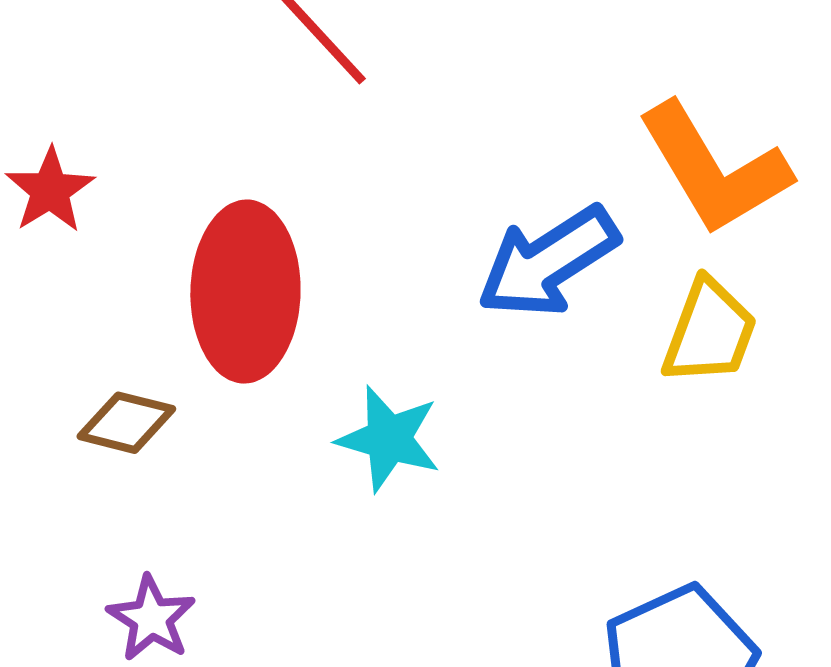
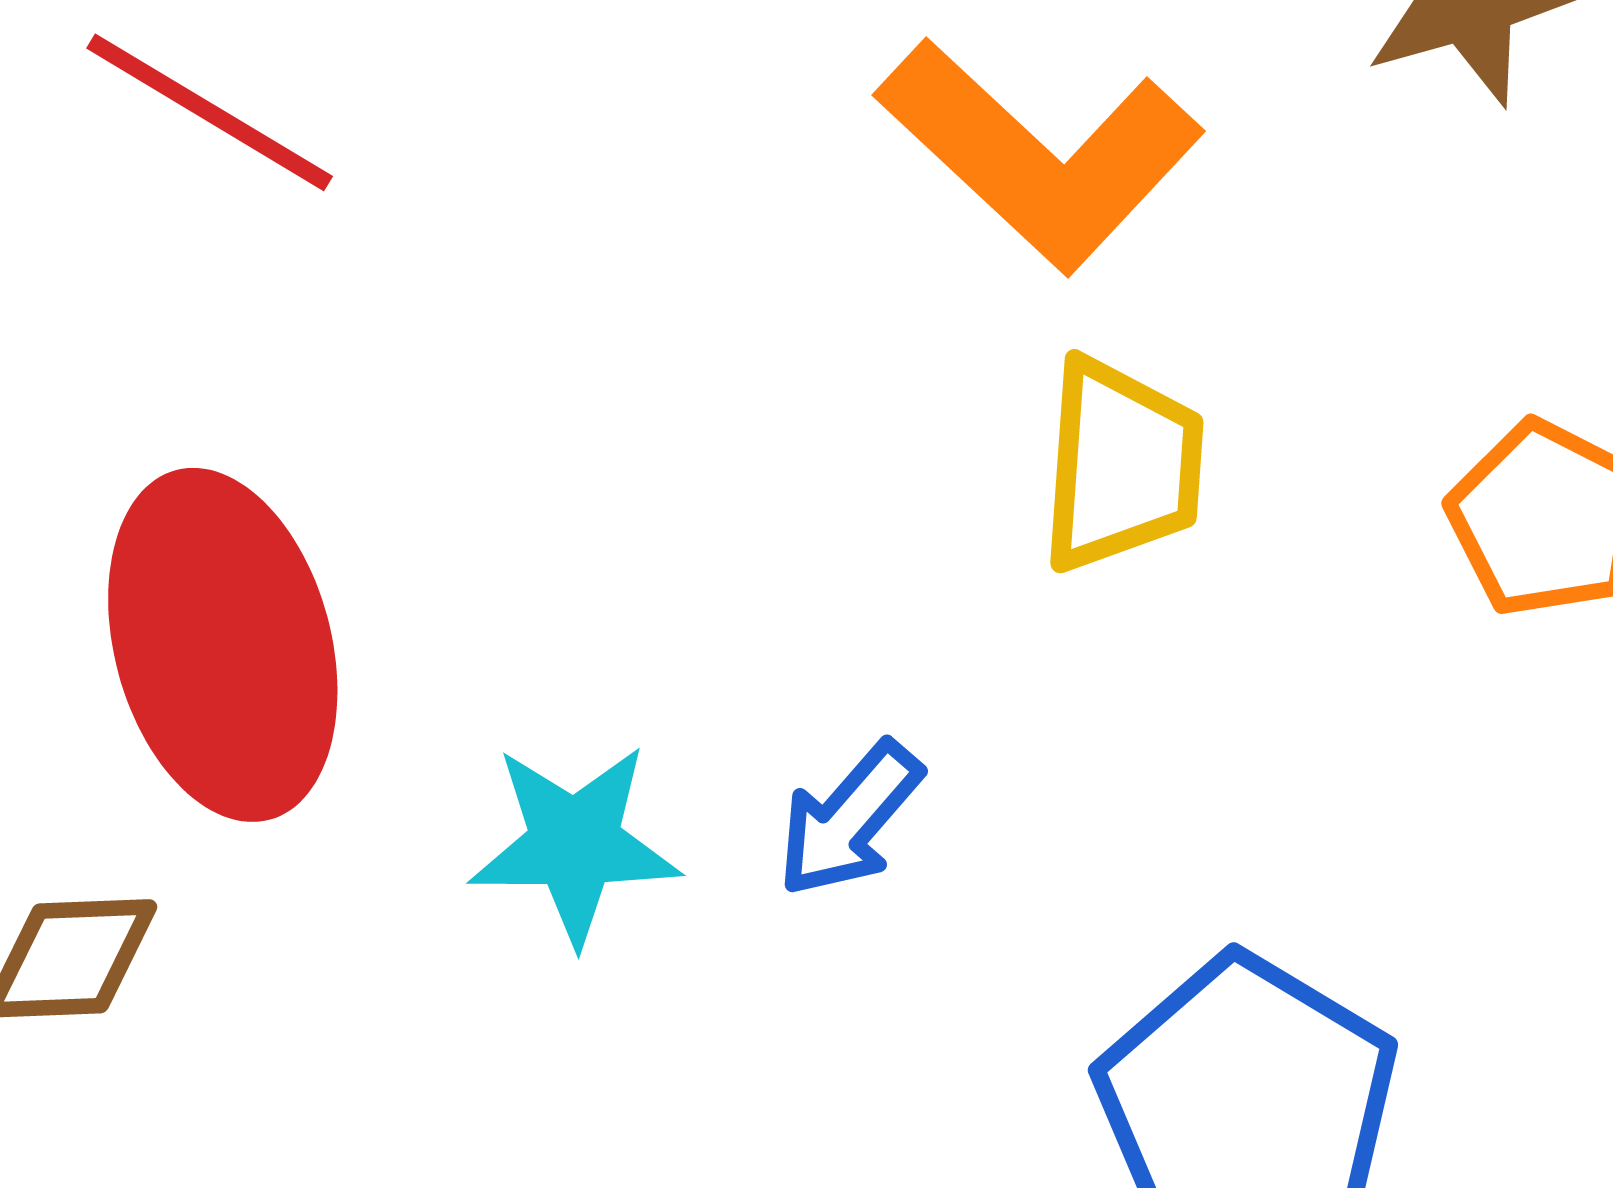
blue arrow: (548, 262) -> (849, 819), moved, size x0.6

